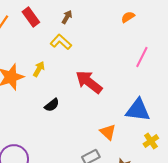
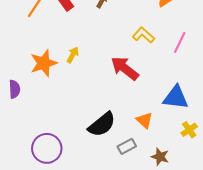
yellow L-shape: (61, 42) -> (143, 35), moved
black semicircle: (52, 105) -> (102, 124), moved, size x1.8

